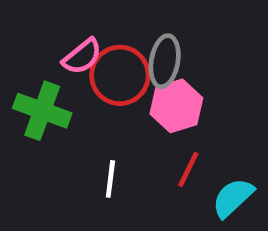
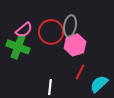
pink semicircle: (82, 57) -> (24, 30), moved
white line: (110, 179) -> (50, 87), moved

